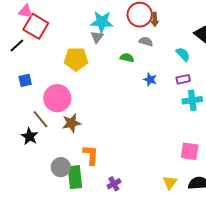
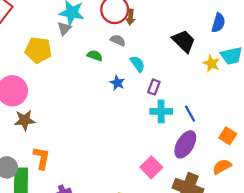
cyan semicircle: (183, 54) -> (137, 64), moved
purple rectangle: (183, 79) -> (154, 87), turned -64
pink square: (190, 151) -> (151, 167), turned 30

